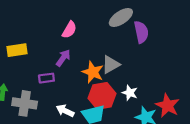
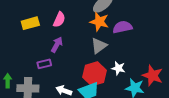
purple semicircle: (141, 32) -> (122, 27), moved, turned -84
yellow rectangle: (17, 50) -> (30, 23), moved
orange star: (93, 72) -> (99, 22), moved

